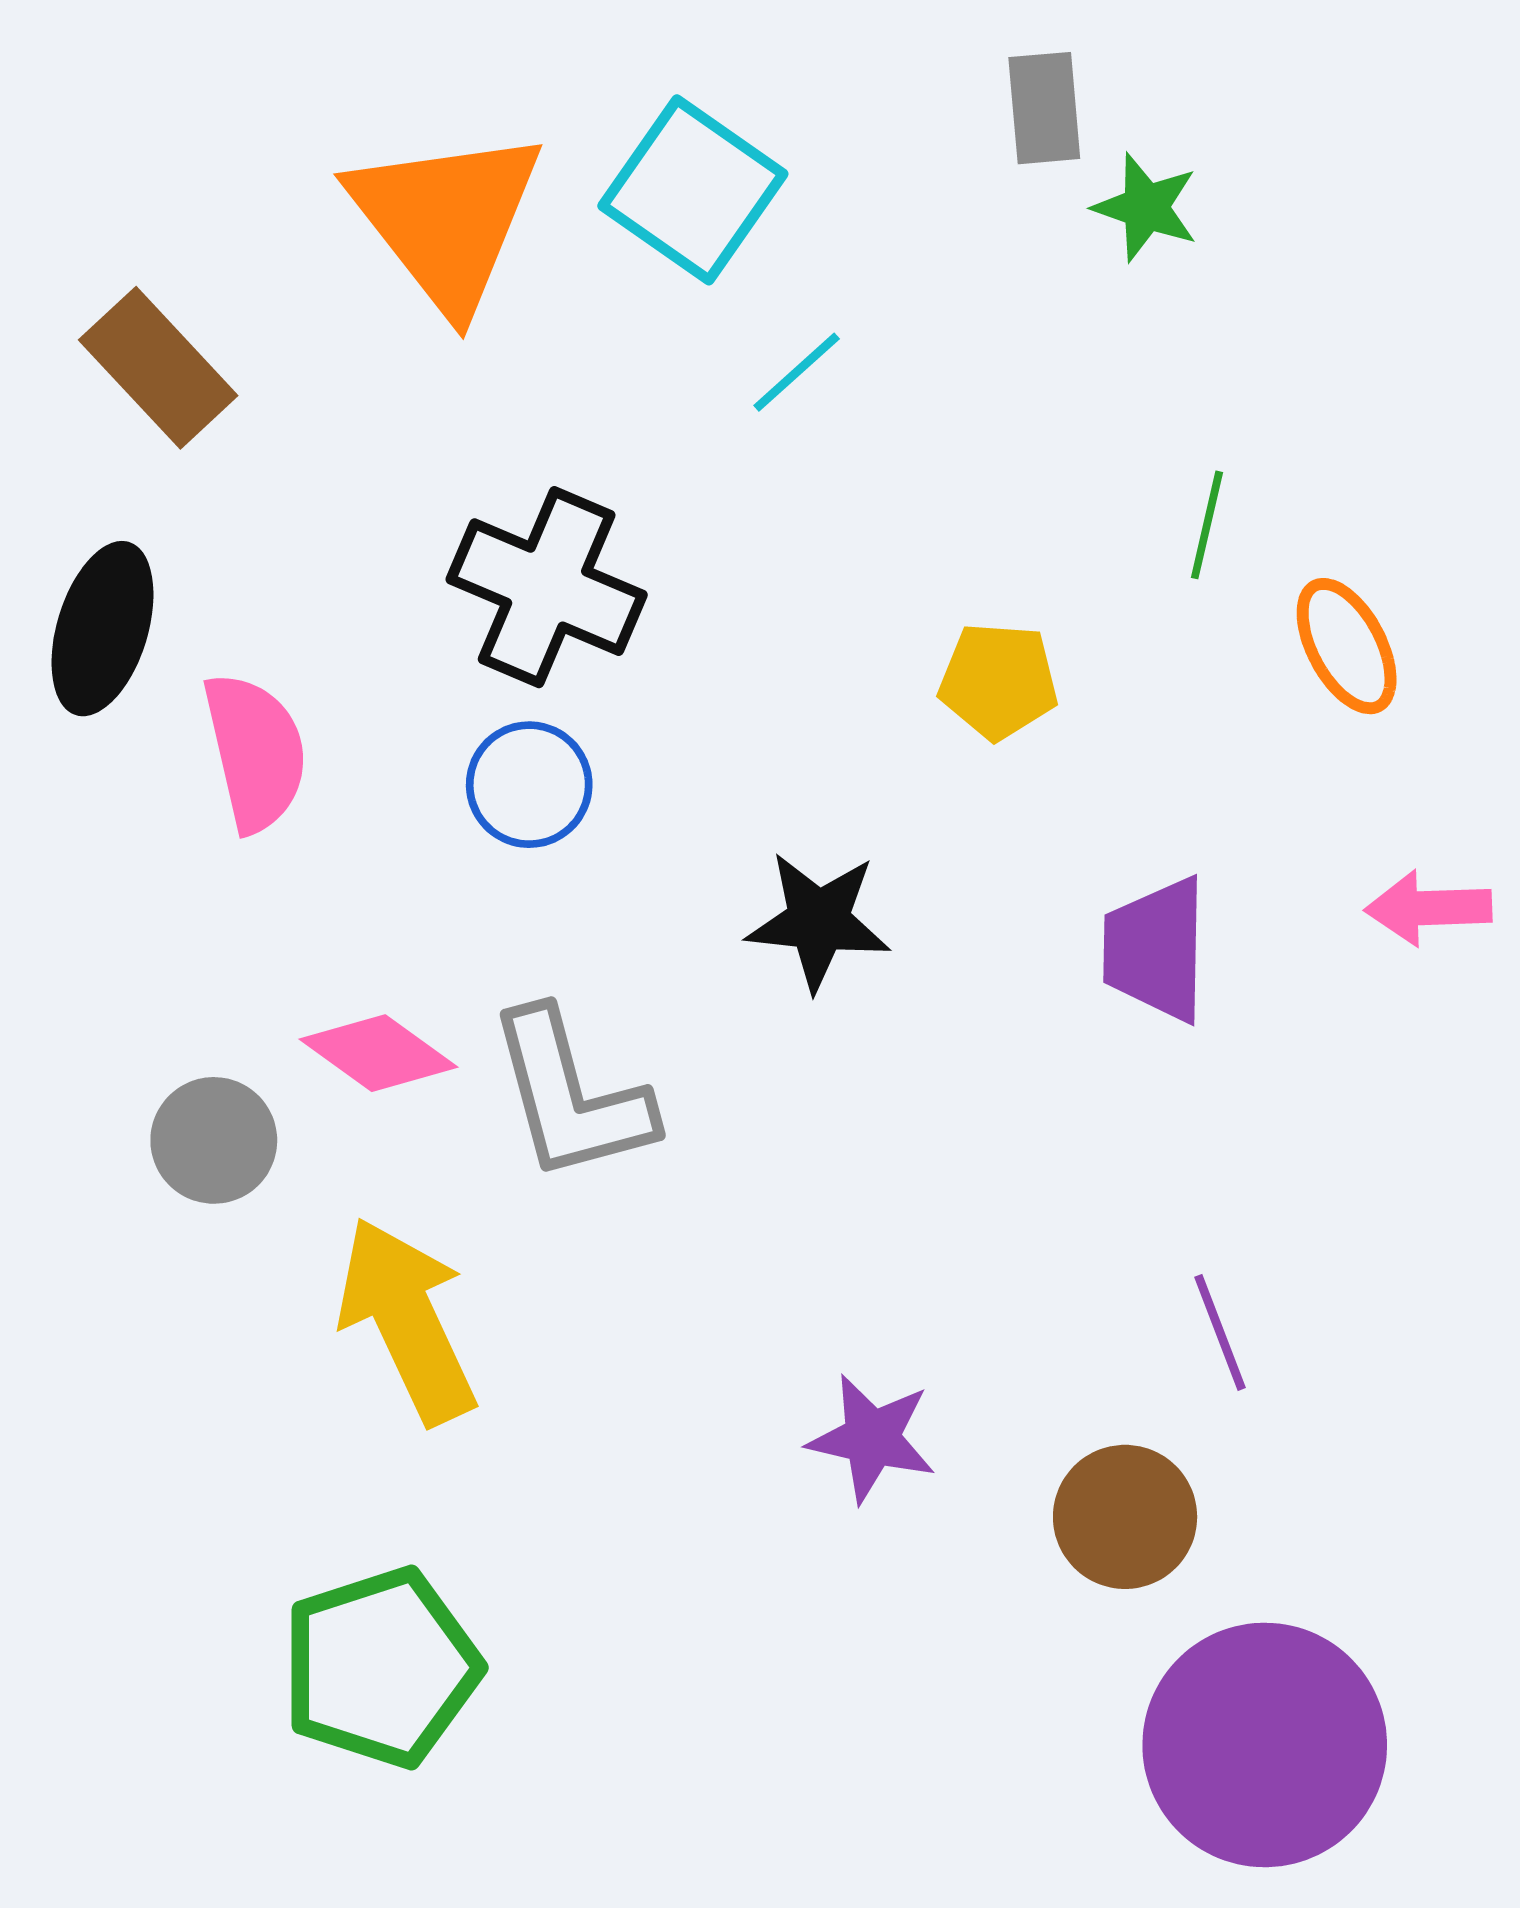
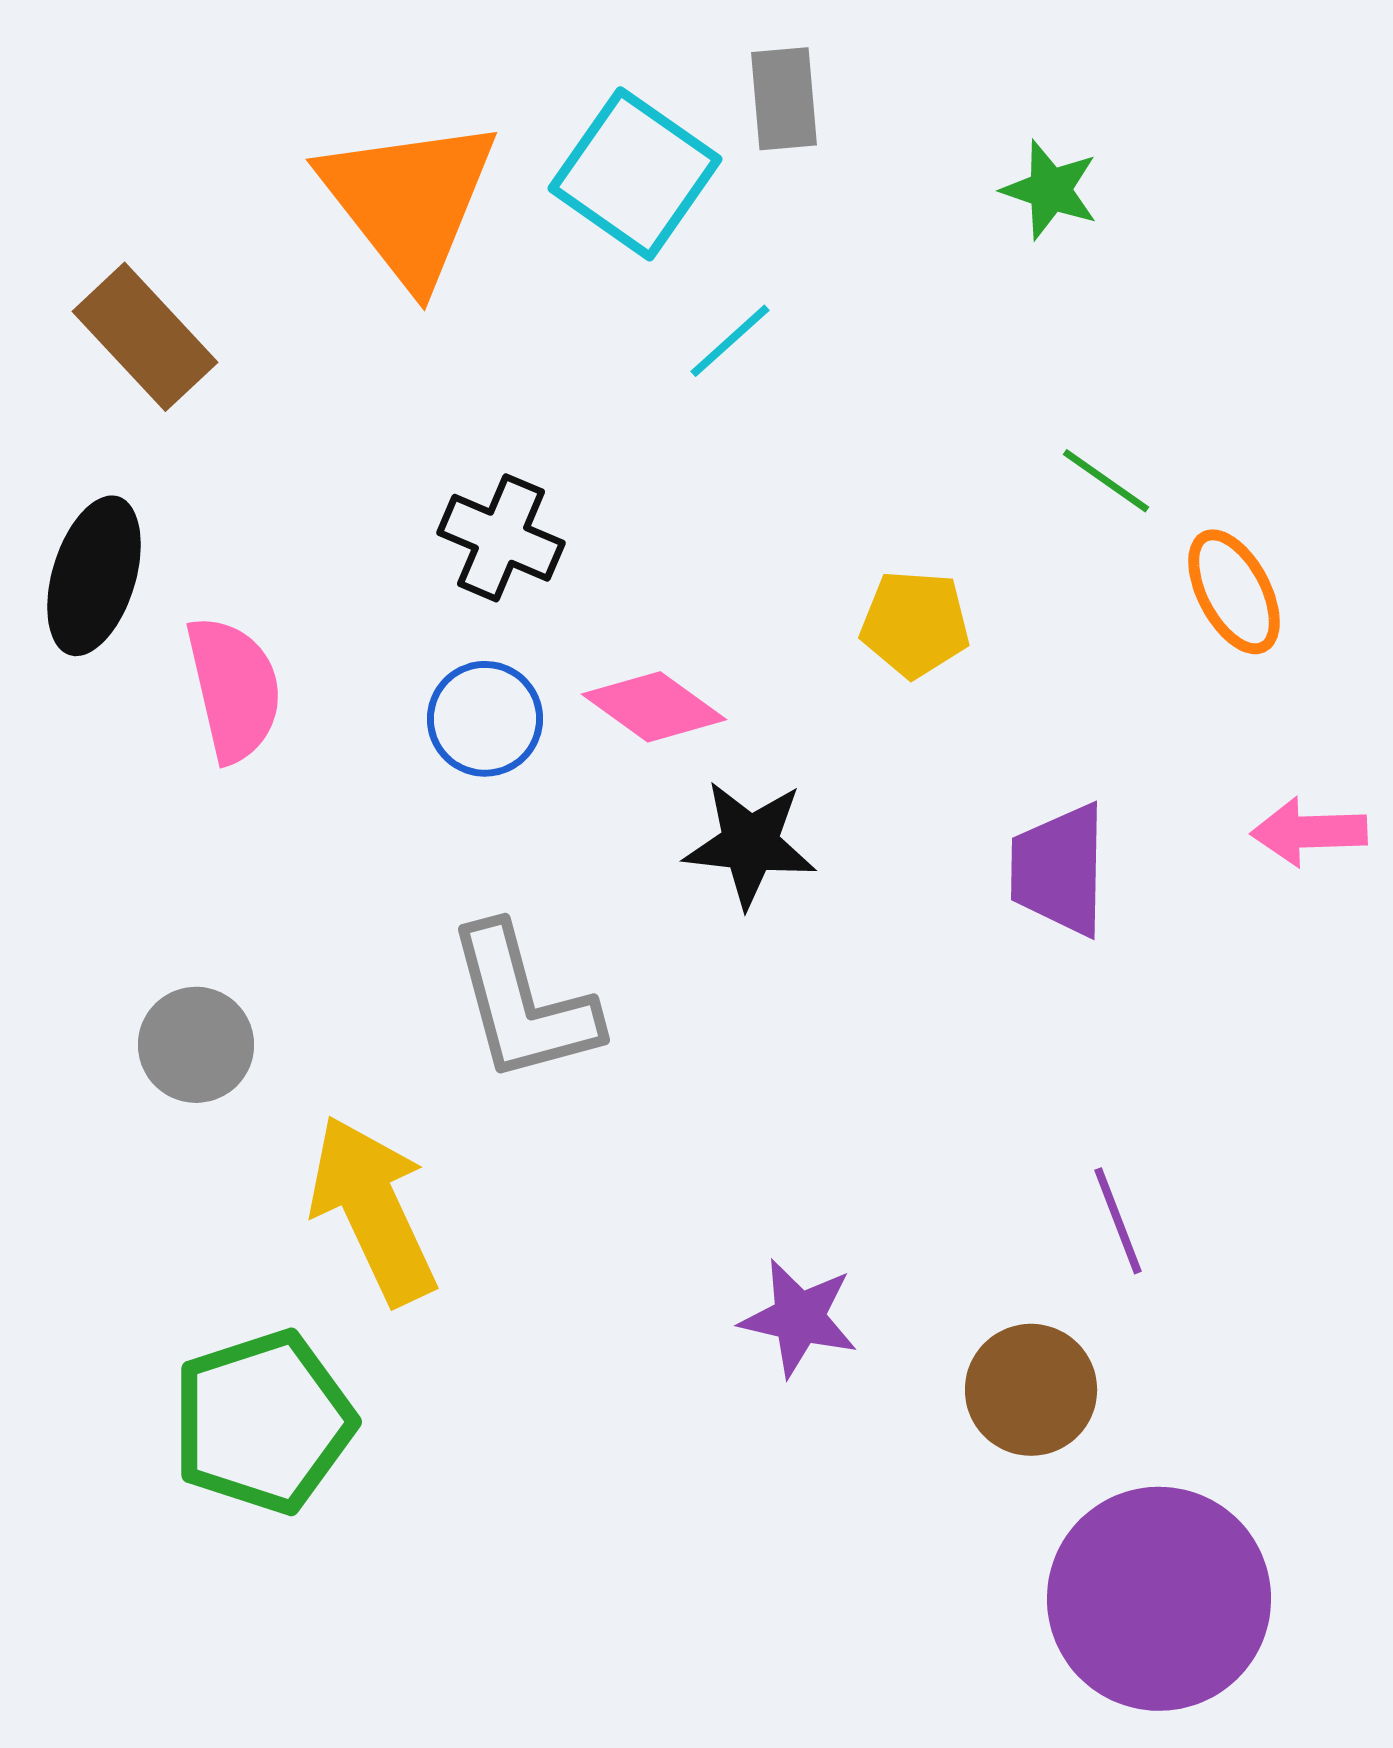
gray rectangle: (1044, 108) -> (784, 99), moved
green line: (1207, 525) -> (1106, 481), turned -68
black cross: (547, 587) -> (501, 538), size x0.7
pink diamond: (379, 1053) -> (654, 707), moved
green pentagon: (381, 1668) -> (263, 1422), moved

